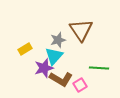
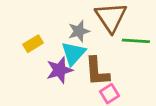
green line: (99, 68) -> (136, 41), moved
brown L-shape: (61, 79) -> (97, 71), moved, turned 55

